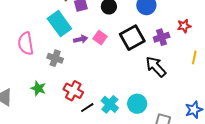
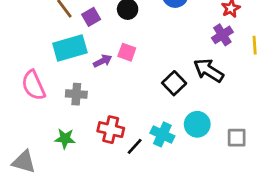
cyan rectangle: (59, 24) -> (70, 48), turned -55
purple cross: (162, 37) -> (222, 35), moved
black square: (132, 38) -> (174, 83), moved, size x0.7

